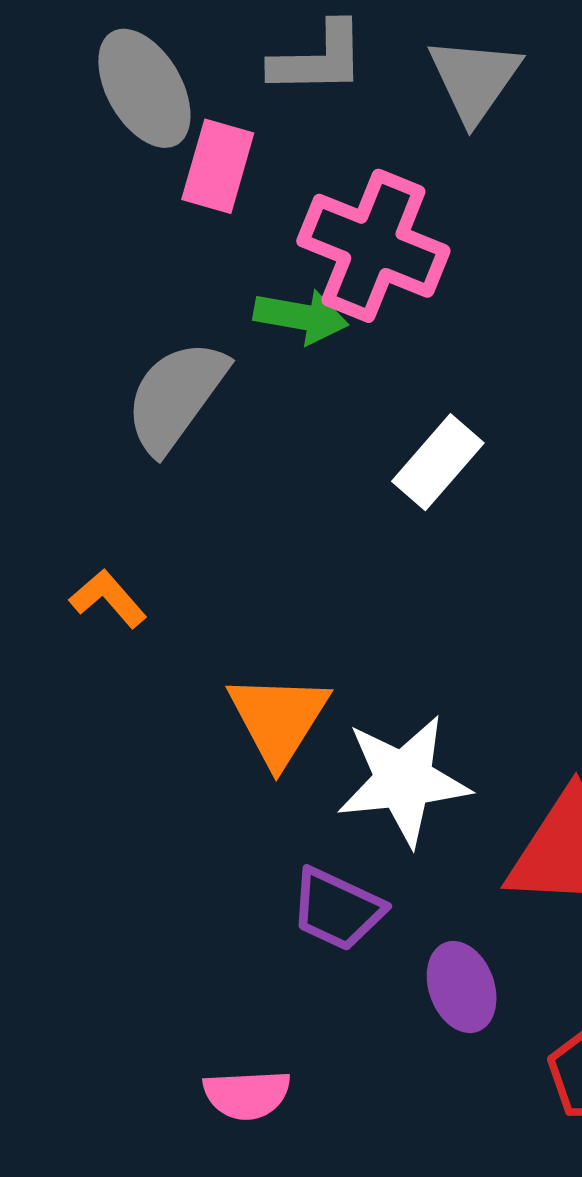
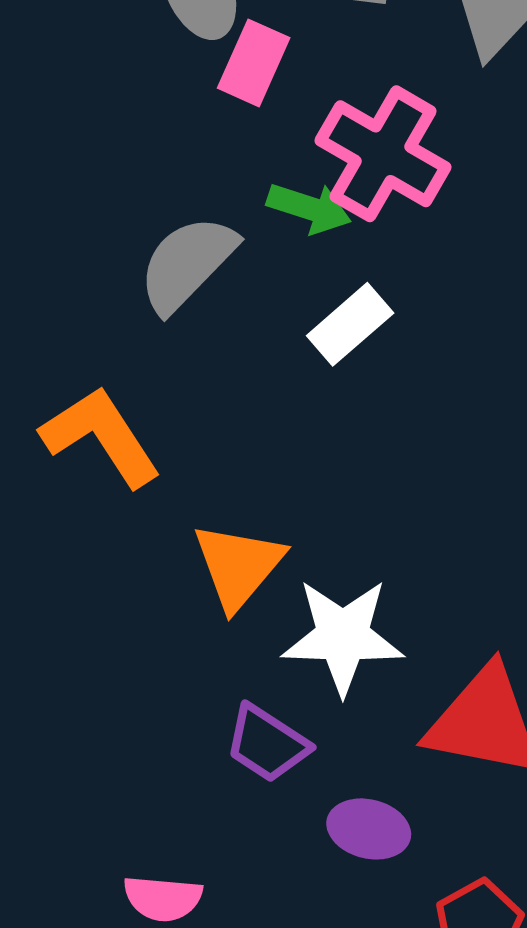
white rectangle: (438, 462) -> (350, 324), moved
orange L-shape: (108, 599) -> (101, 436), size x1.8
purple ellipse: (462, 987) -> (369, 829), turned -64

